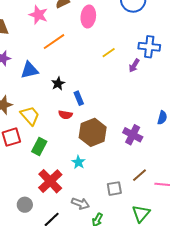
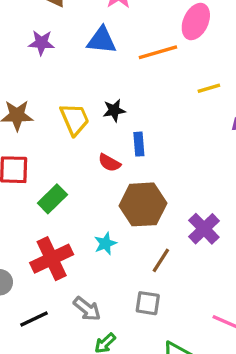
orange line: (54, 42) -> (158, 52), moved
blue triangle: (29, 70) -> (102, 40), moved
yellow trapezoid: (30, 116) -> (75, 119), moved
brown line: (139, 175) -> (161, 260), moved, turned -35

